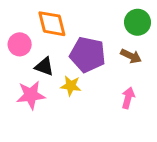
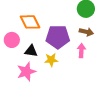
pink arrow: (128, 98) -> (81, 51), moved

